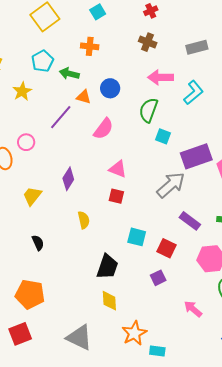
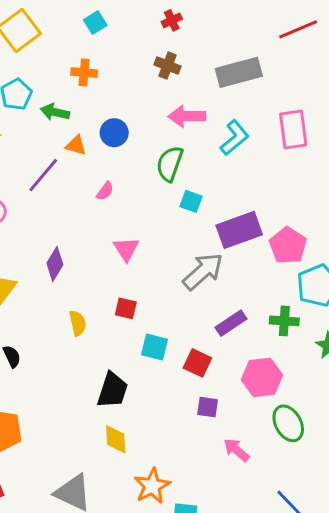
gray rectangle: (197, 47) -> (239, 72), size x1.4
pink semicircle: (103, 129) -> (105, 191), size x0.6
pink triangle: (118, 169) -> (126, 249), turned 36
red square: (116, 196) -> (126, 308), moved
purple rectangle: (190, 221) -> (231, 323), turned -70
purple square: (158, 278) -> (208, 407), moved, turned 35

